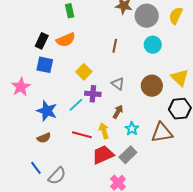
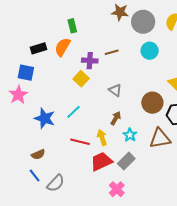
green rectangle: (70, 11) -> (72, 26), moved
orange semicircle: (66, 40) -> (63, 47), turned 144
black rectangle: (42, 41) -> (39, 48), turned 49
brown line: (115, 46) -> (112, 52), turned 64
blue square: (45, 65) -> (26, 73), moved
brown circle: (152, 86) -> (152, 103), moved
purple cross: (93, 94) -> (90, 61), moved
brown semicircle: (44, 138) -> (38, 154), moved

